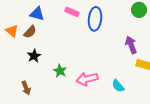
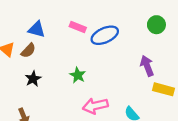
blue ellipse: (95, 19) -> (105, 35), turned 60
green star: (60, 71) -> (78, 75), moved

